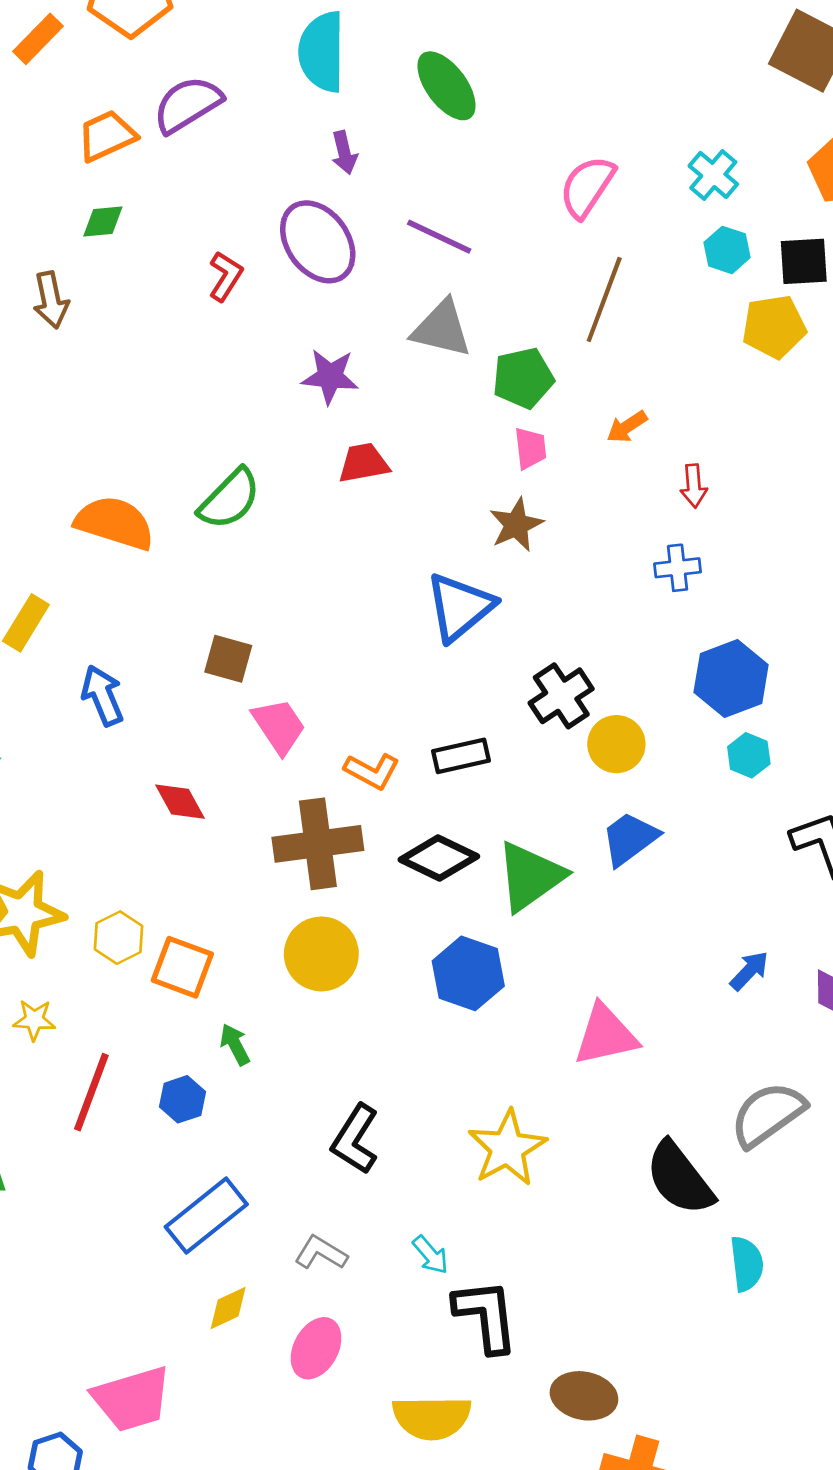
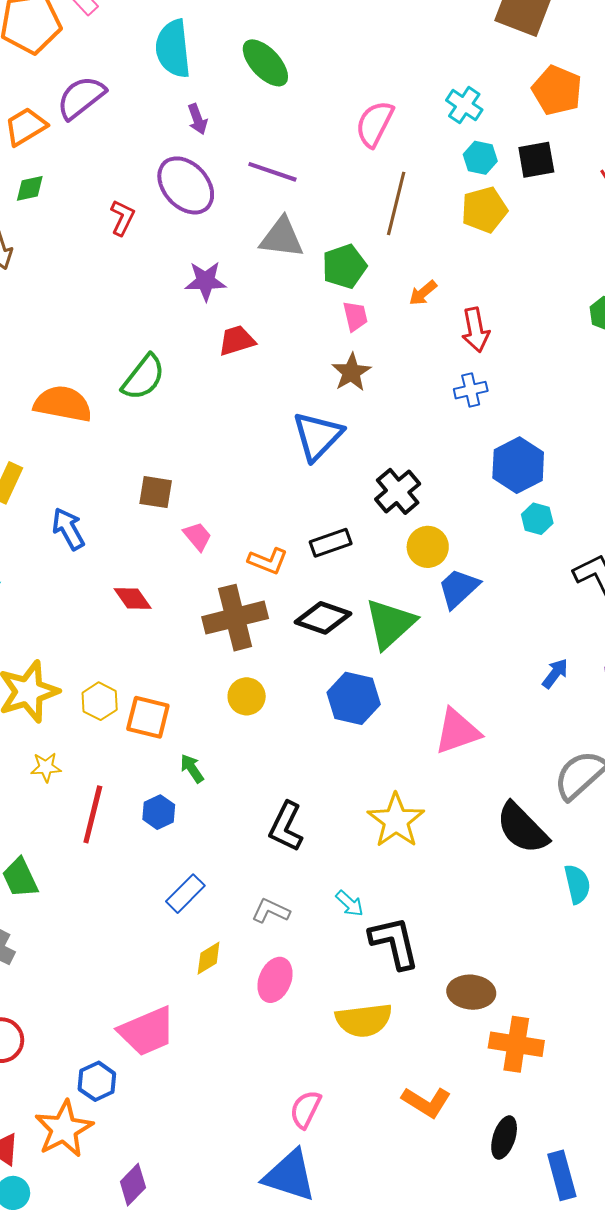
yellow pentagon: (774, 327) -> (484, 210), moved
red arrow: (694, 486) -> (476, 330), size x1.4
pink trapezoid: (279, 726) -> (197, 536), size x0.7
yellow circle: (616, 744) -> (428, 547), moved
yellow circle: (321, 954) -> (247, 696), size x0.7
blue rectangle: (206, 1216) -> (185, 894), size x0.7

